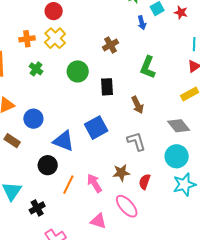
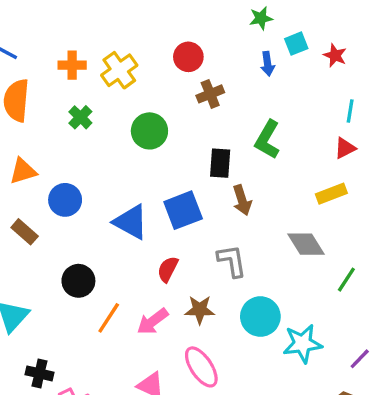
red circle: (54, 11) -> (188, 57), moved
black rectangle: (107, 87) -> (220, 163), moved
blue square: (96, 128) -> (183, 210), moved
blue triangle: (64, 141) -> (131, 222), moved
cyan circle: (177, 156) -> (260, 317), moved
red semicircle: (145, 182) -> (168, 269), moved
pink arrow: (94, 183) -> (153, 321), turned -102
black cross: (37, 208) -> (40, 373), moved, turned 35

